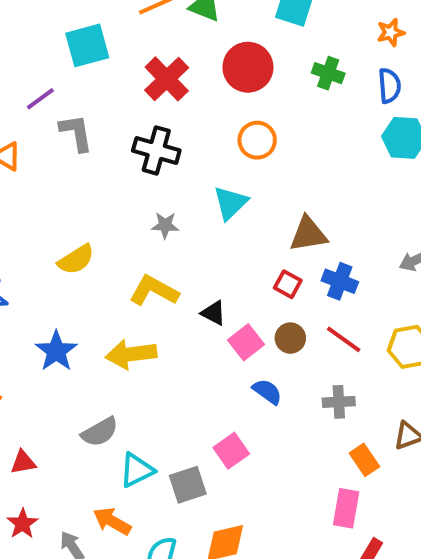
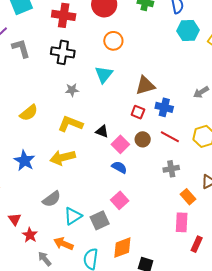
red cross: (167, 79) -> (64, 15), turned -30
blue semicircle: (267, 392) -> (119, 167), moved
red triangle: (23, 462) -> (15, 219), turned -48
red star: (22, 524) -> (30, 235), moved

